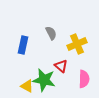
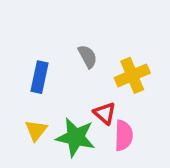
pink semicircle: (84, 79) -> (124, 136), moved
yellow triangle: (27, 86) -> (36, 130), moved, turned 40

